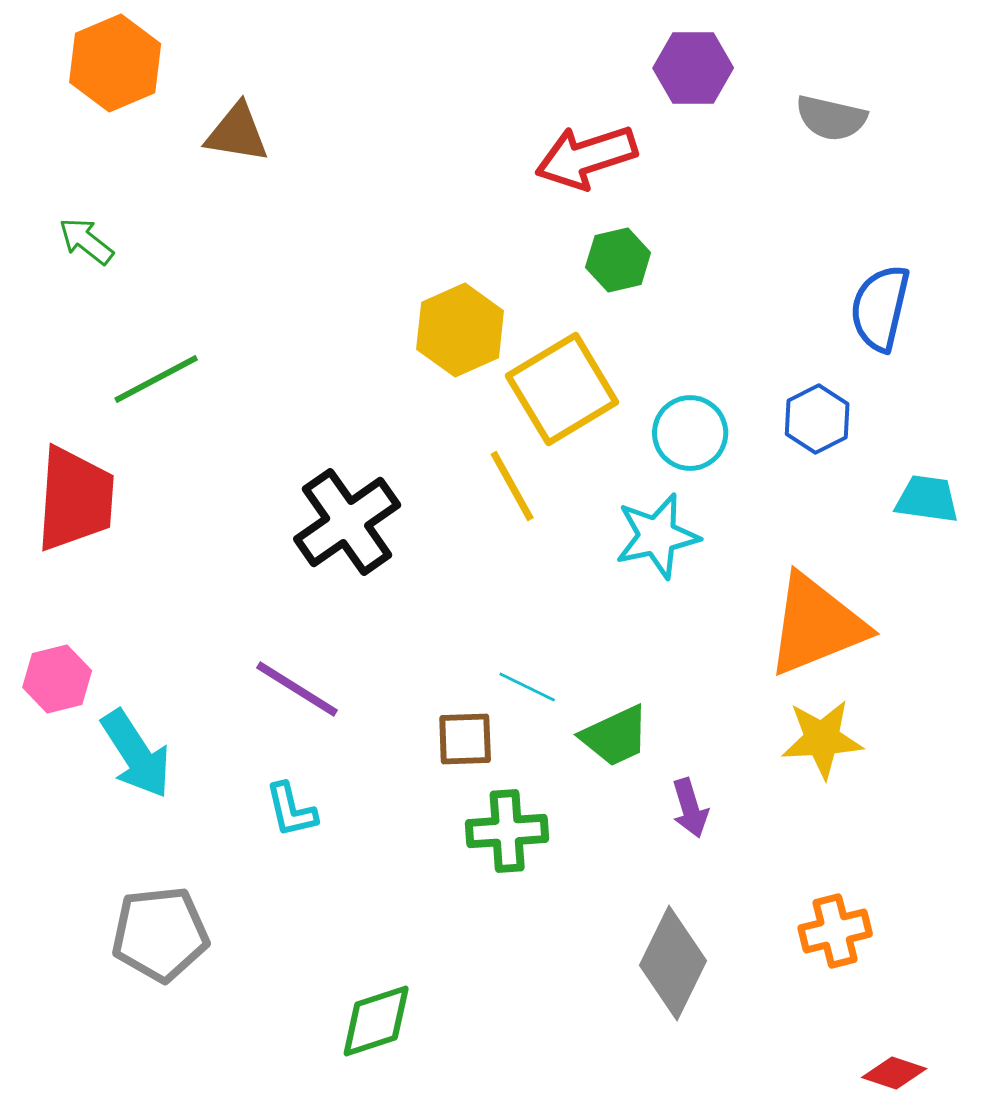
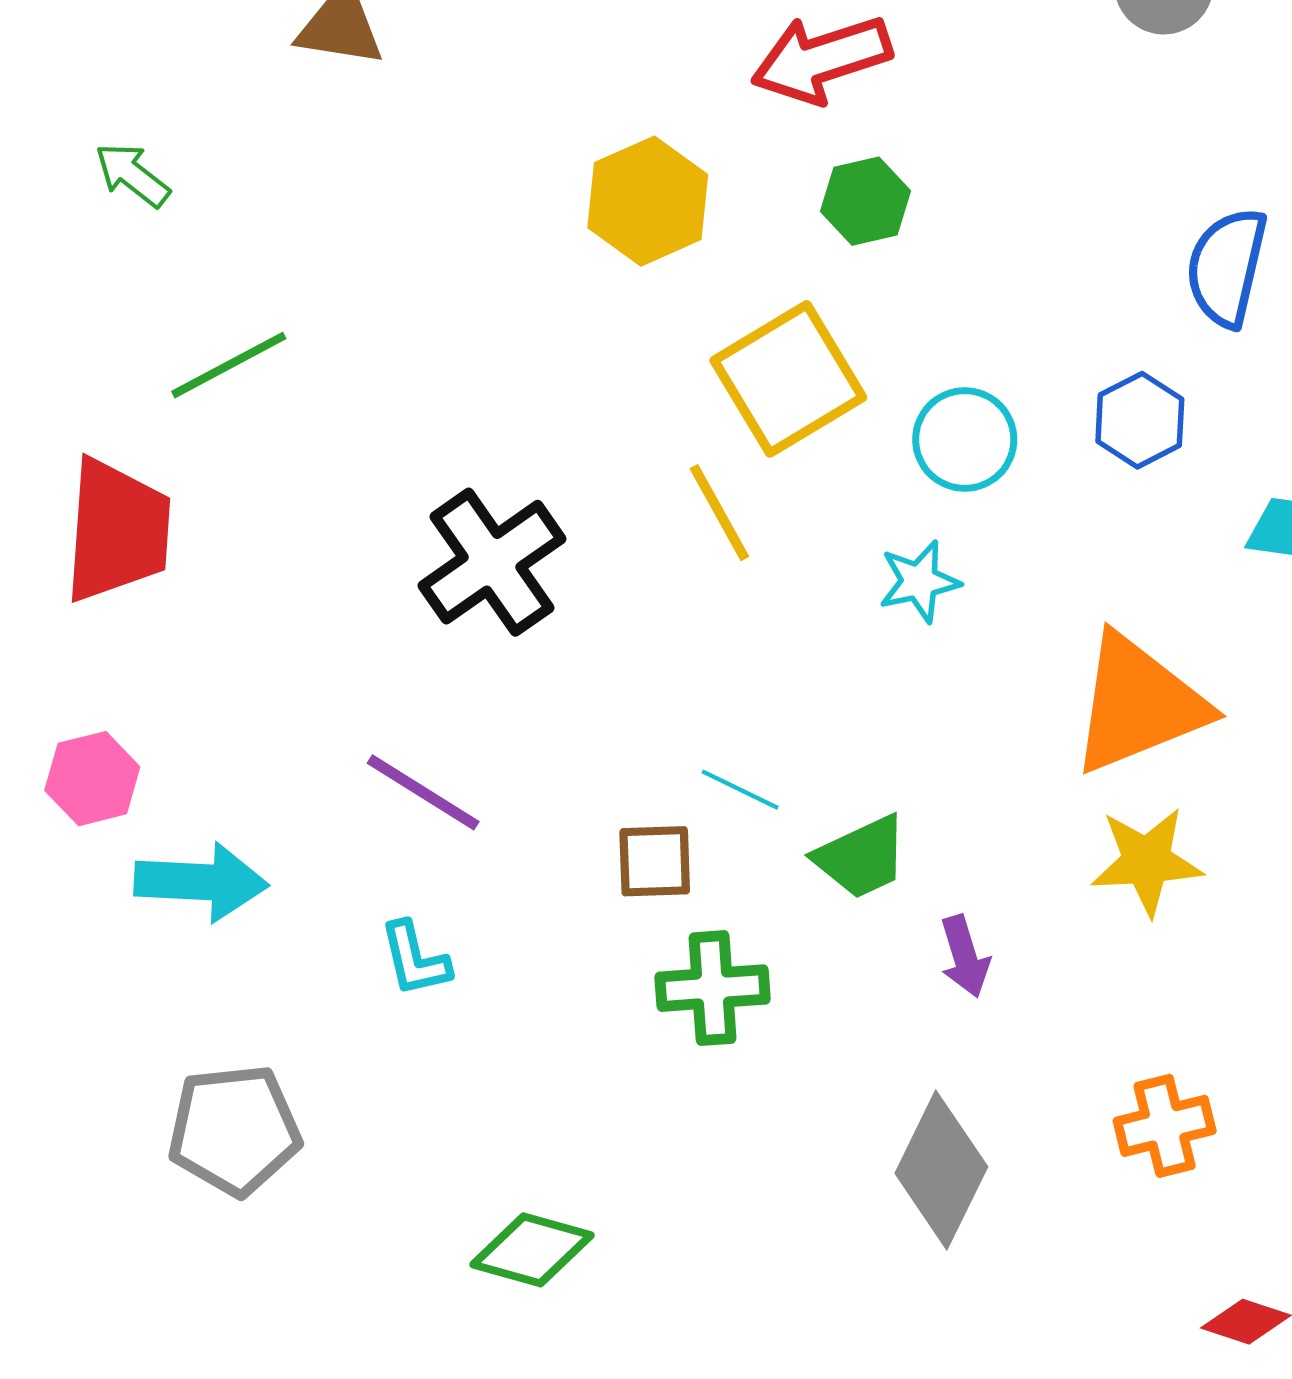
yellow hexagon: (460, 330) -> (648, 201), moved
cyan star: (657, 536) -> (919, 581), size x0.7
cyan arrow: (136, 754) -> (201, 882), turned -54
green diamond: (376, 1021) -> (532, 1250), turned 34

